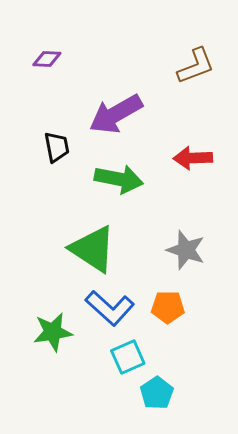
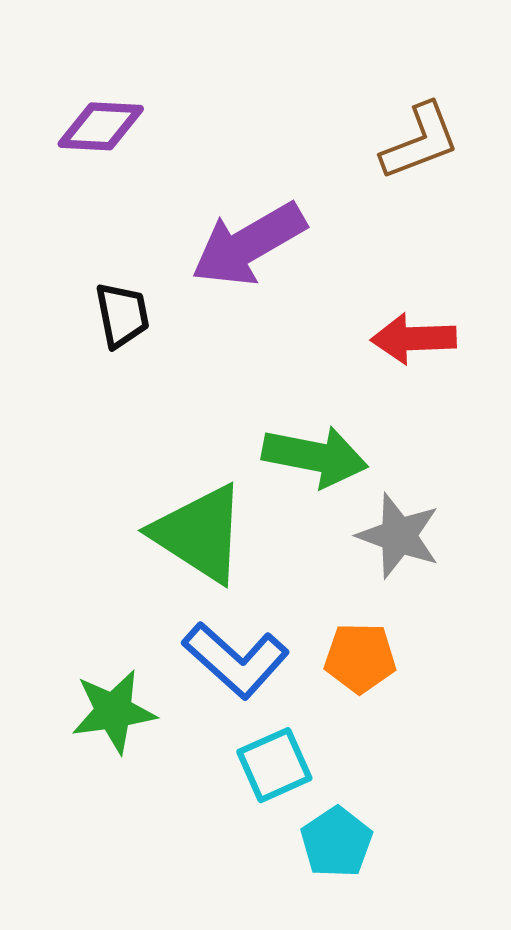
purple diamond: (47, 59) -> (101, 126), size x1.4
green arrow: (119, 179) -> (315, 456), moved

